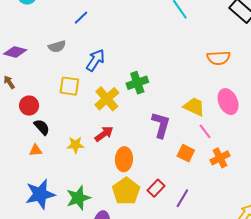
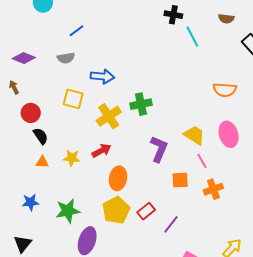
blue line: (81, 18) -> (76, 31), moved
blue arrow: (95, 60) -> (102, 76), turned 55
orange triangle: (36, 150) -> (42, 162), moved
orange square: (186, 153) -> (180, 180), turned -36
blue star: (40, 194) -> (30, 202), size x0.6

